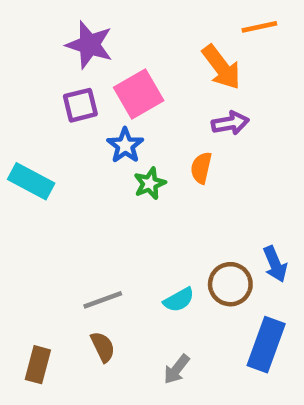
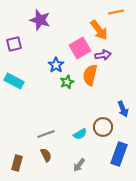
pink square: (139, 94) -> (80, 48), moved
purple square: (80, 105) -> (14, 44), moved
orange semicircle: (201, 168) -> (90, 75), size x1.5
blue arrow: (275, 264) -> (123, 109), moved

